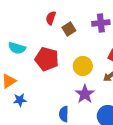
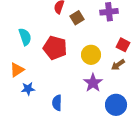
cyan semicircle: (17, 48) -> (25, 37), turned -126
blue semicircle: (64, 114) -> (57, 103), moved

